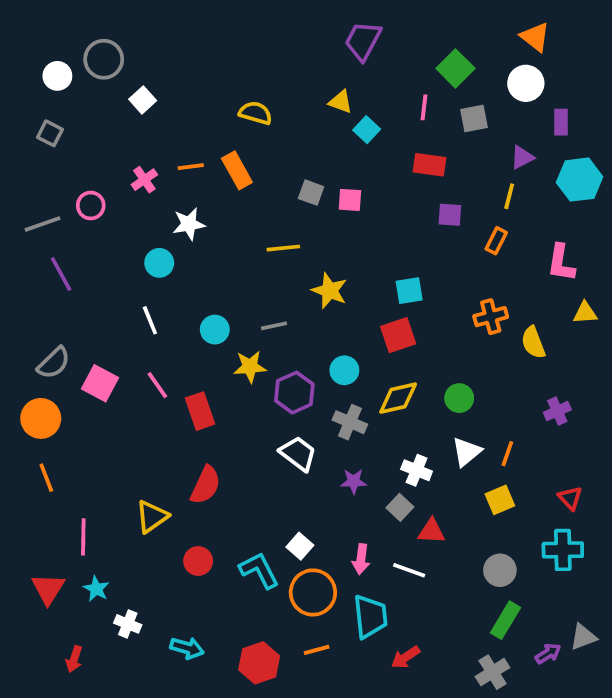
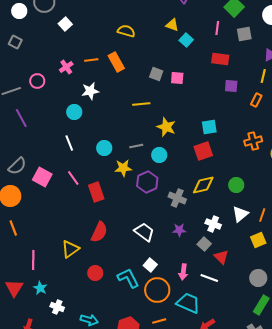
cyan circle: (344, 370) -> (159, 155), moved
white trapezoid: (298, 454) -> (144, 232), moved
red triangle: (431, 531) -> (221, 257), turned 42
cyan trapezoid: (370, 617) -> (188, 303), turned -60

